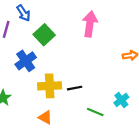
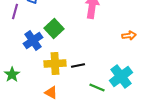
green square: (44, 35) -> (54, 28), moved
cyan cross: (121, 100) -> (121, 76), size x1.6

